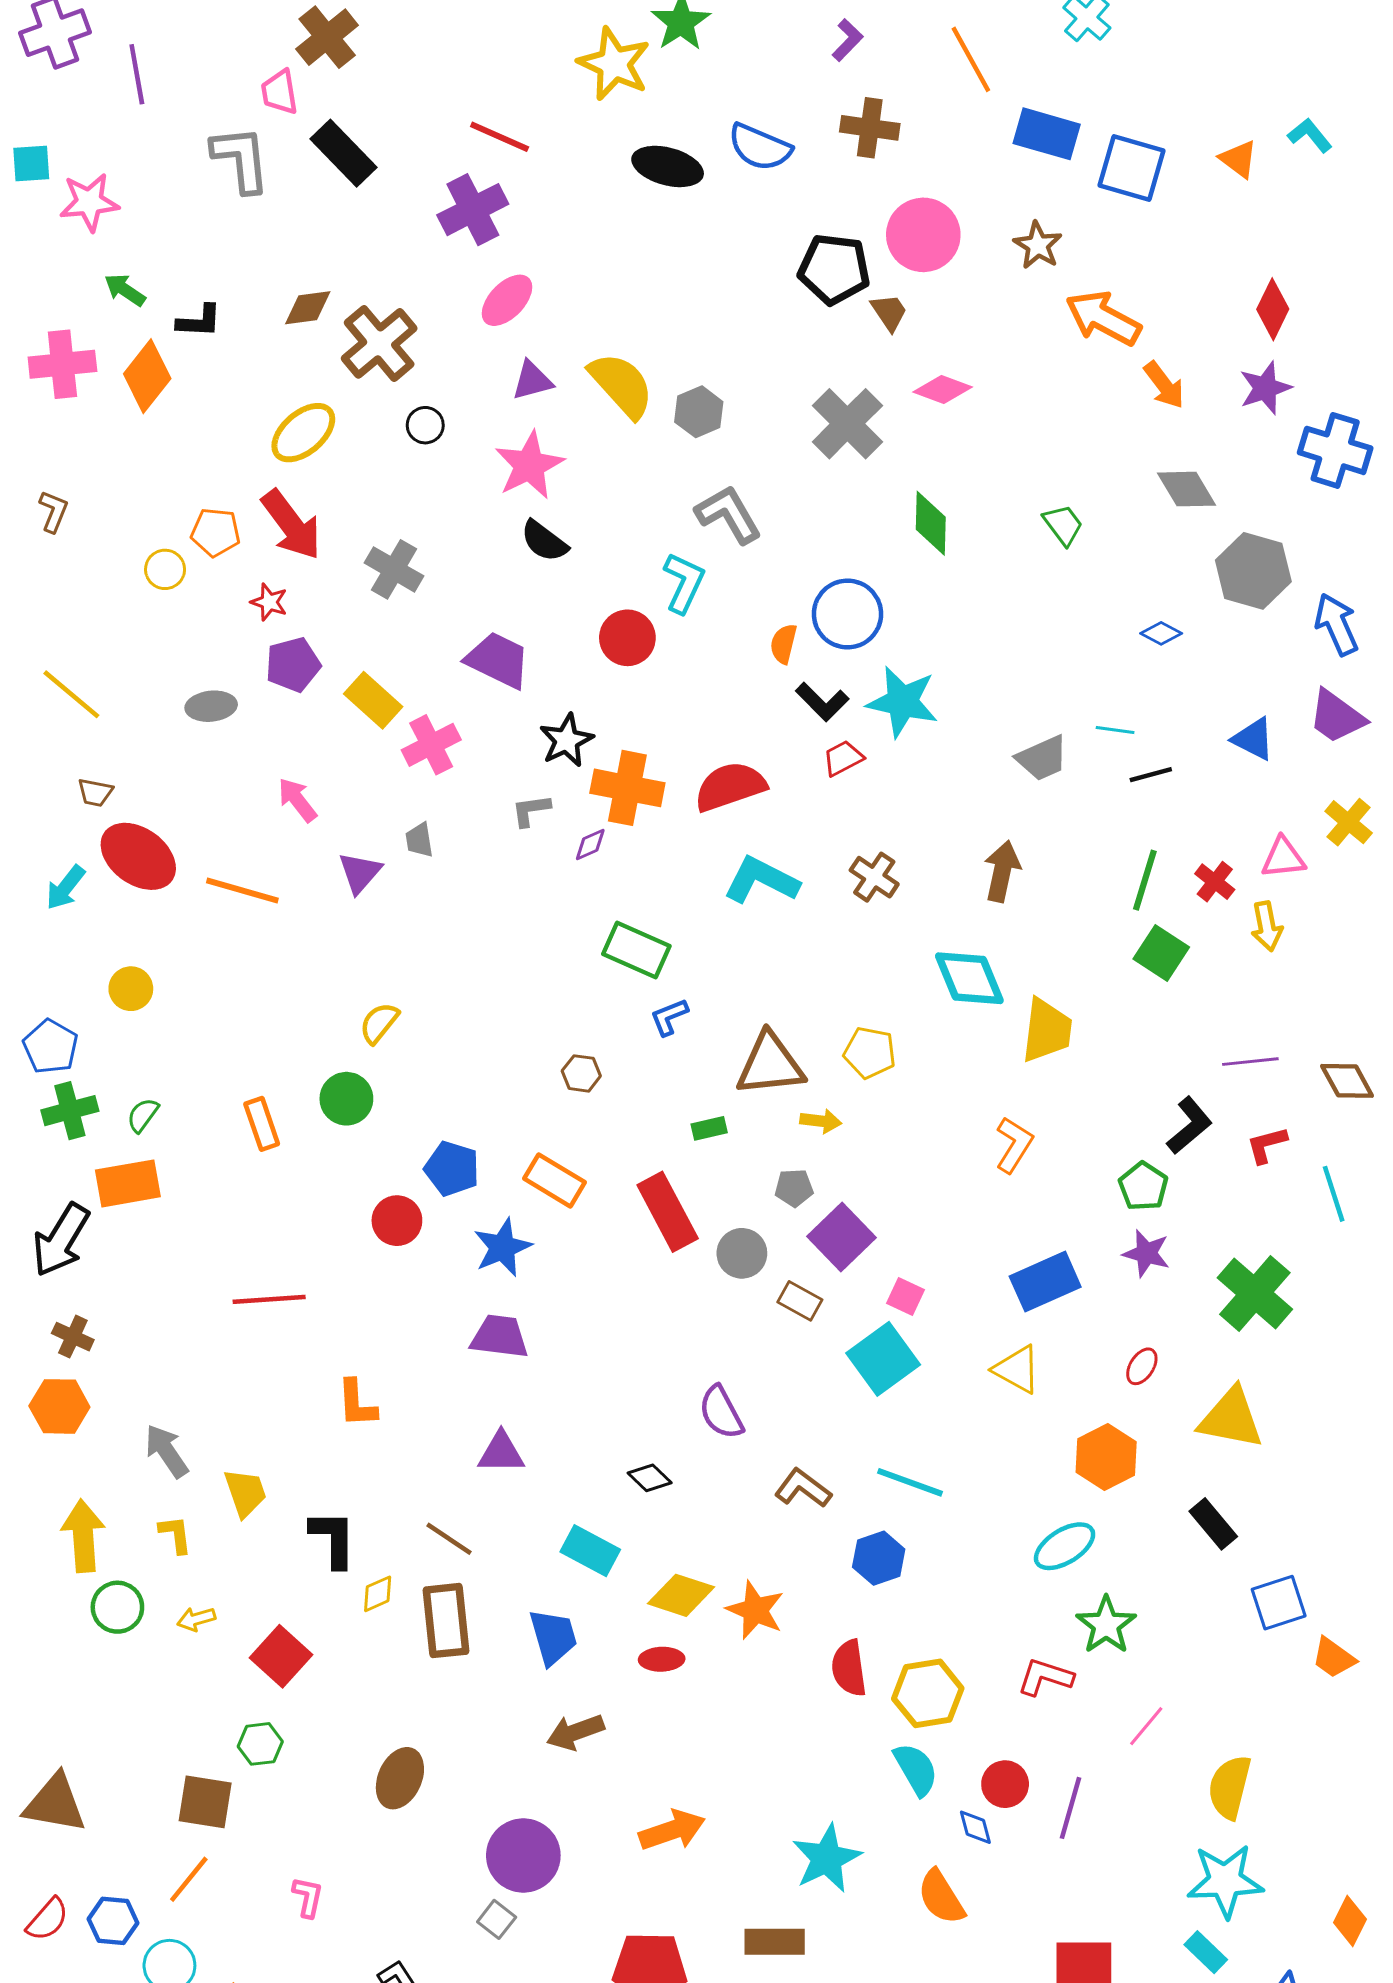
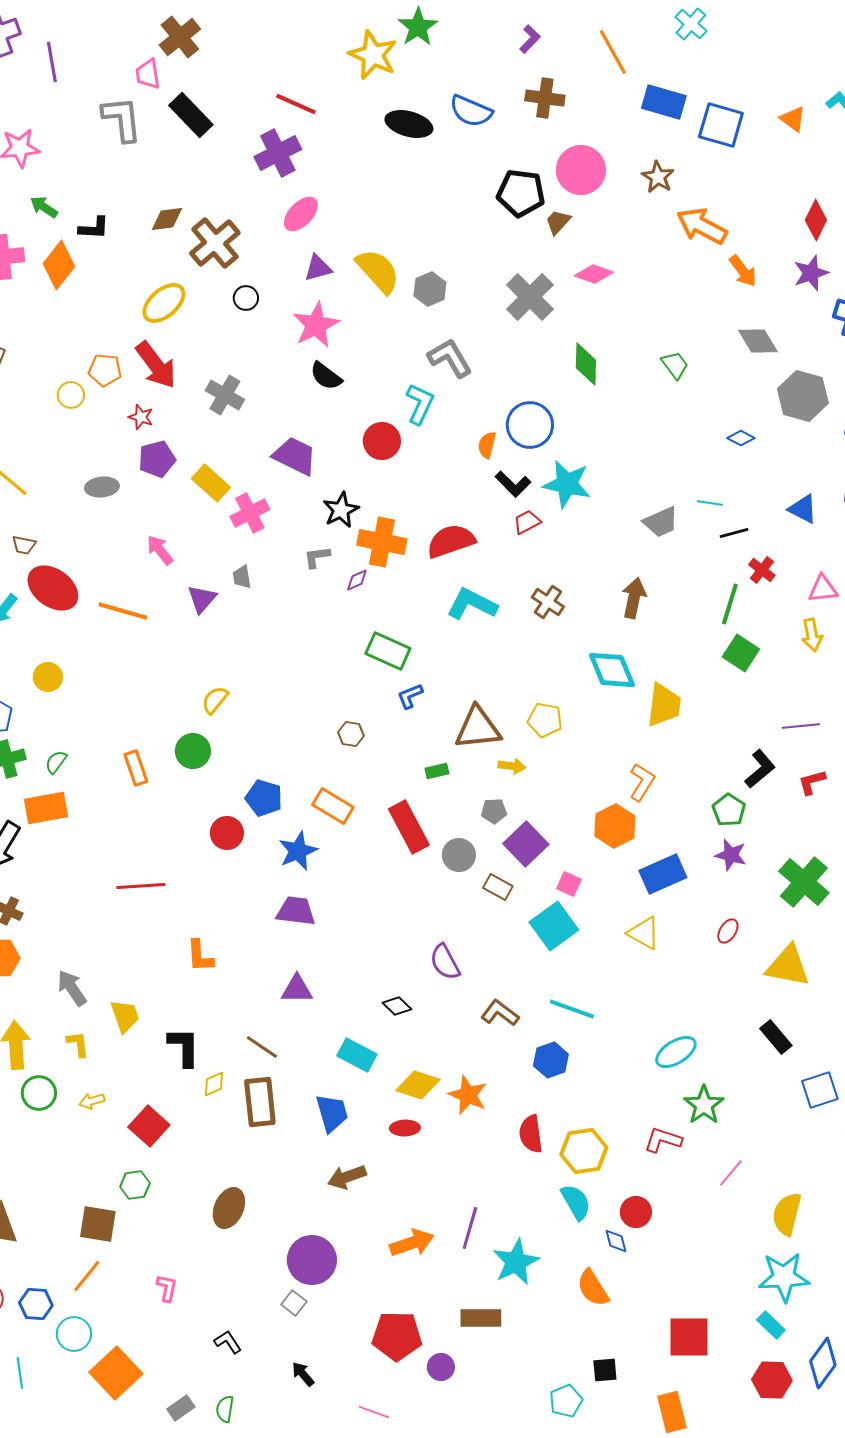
brown trapezoid: (889, 312) -> (558, 222), turned -104
red cross: (1215, 882) -> (762, 570), moved
orange hexagon: (1106, 1457) -> (615, 826), moved
purple line: (1070, 1808) -> (470, 1228), moved

